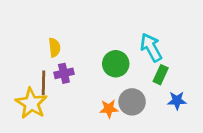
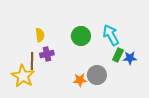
green circle: (116, 64) -> (81, 36), moved
blue star: (177, 101) -> (130, 58), moved

